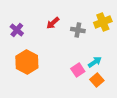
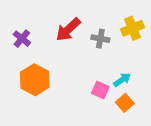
red arrow: (53, 23) -> (68, 30), size x1.5
pink square: (78, 70) -> (100, 90), turned -32

